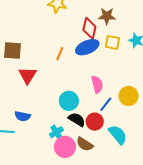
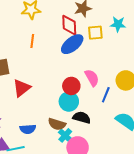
orange line: (60, 54) -> (32, 41), moved
red triangle: (28, 75) -> (22, 88), turned 36
red circle: (95, 122) -> (71, 86), moved
brown semicircle: (85, 144) -> (57, 124), moved

